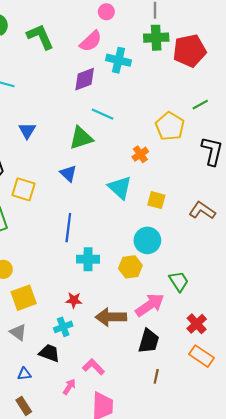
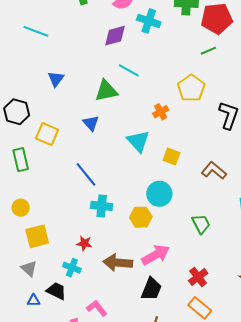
green line: (200, 105) -> (208, 51), moved
blue line: (68, 228) -> (86, 174), turned -52
green trapezoid: (179, 281) -> (201, 224), moved
cyan cross: (63, 327) -> (72, 268), turned 36
blue triangle: (24, 374) -> (34, 300), moved

